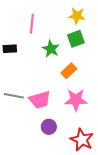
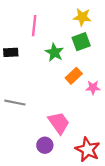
pink trapezoid: (40, 100) -> (59, 123), moved, turned -110
pink star: (76, 100) -> (93, 88), moved, size x0.6
purple circle: (49, 127) -> (45, 145), moved

